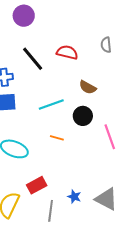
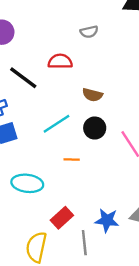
gray semicircle: (106, 45) -> (89, 32), moved, turned -84
blue star: (74, 197) -> (107, 220), size x1.5

